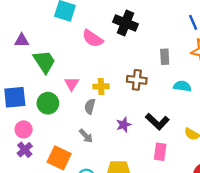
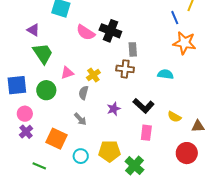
black cross: (125, 23) -> (110, 31), moved
purple triangle: (22, 40) -> (33, 30), moved, turned 32
gray rectangle: (165, 57) -> (133, 49), moved
pink triangle: (72, 84) -> (67, 73), turned 40
yellow cross: (101, 86) -> (93, 75), turned -32

